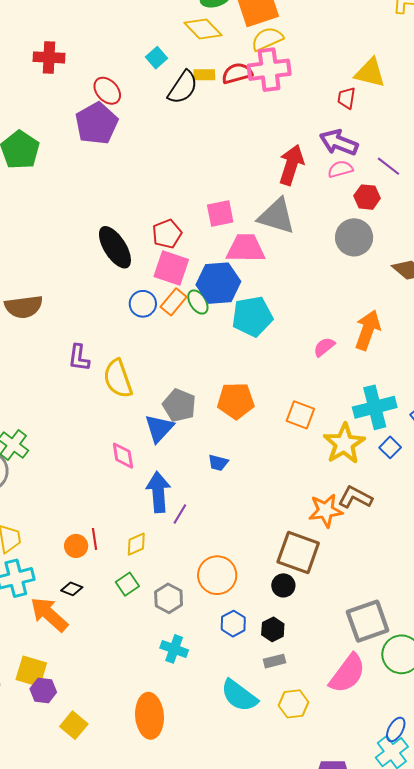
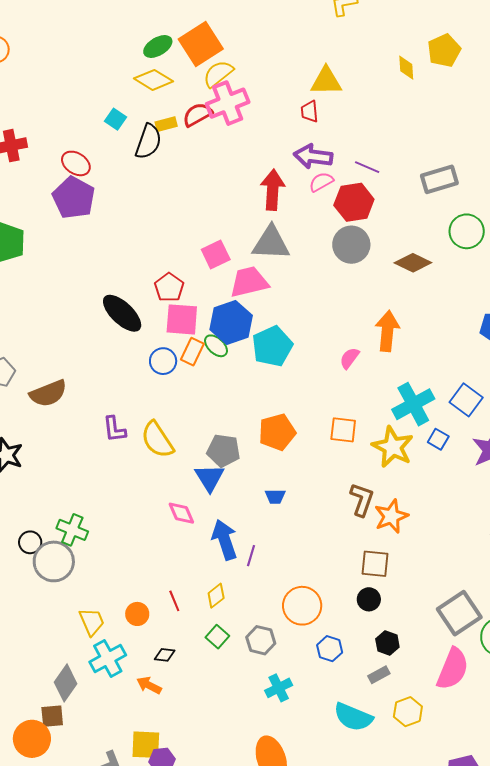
red hexagon: (367, 197) -> (354, 202), size x1.5
brown L-shape: (355, 497) -> (362, 500), moved, turned 96
orange circle: (76, 546) -> (137, 614), moved
brown square: (298, 552) -> (375, 564), size x0.7
orange arrow: (49, 614) -> (149, 685), size x0.6
black hexagon: (273, 629) -> (387, 643), moved
cyan cross: (174, 649) -> (279, 688), turned -32

